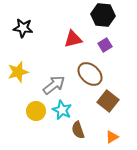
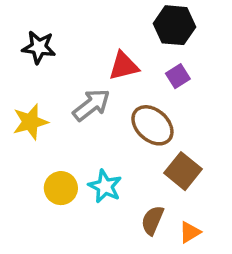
gray arrow: (54, 85) -> (91, 105), moved
brown semicircle: (78, 130) -> (152, 220), moved, turned 42

